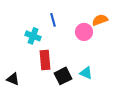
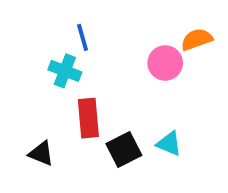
blue line: (53, 20) -> (83, 37), moved
black triangle: (13, 79) -> (41, 153), moved

